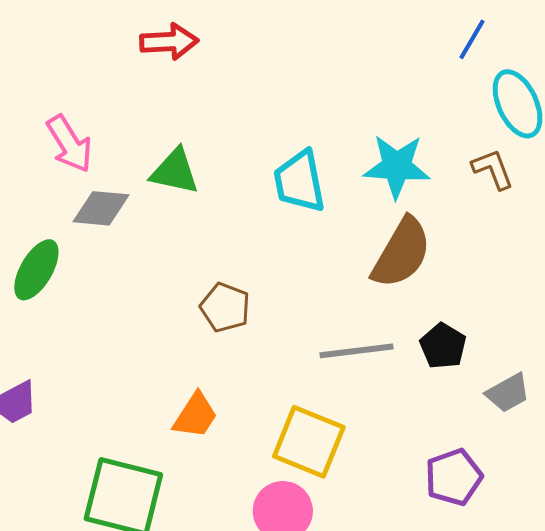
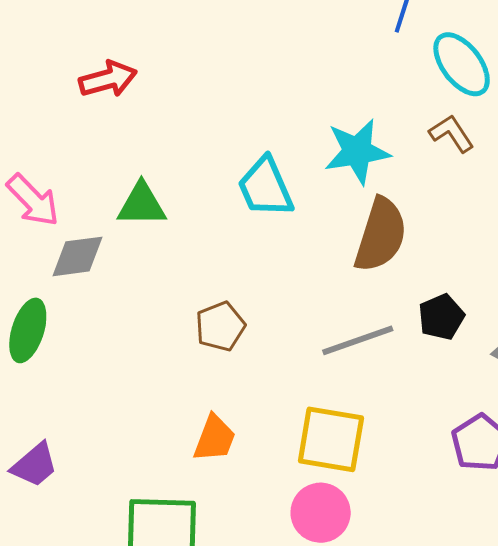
brown pentagon: (225, 307) -> (220, 326), turned -30
black pentagon: (443, 346) -> (441, 317), turned 30

